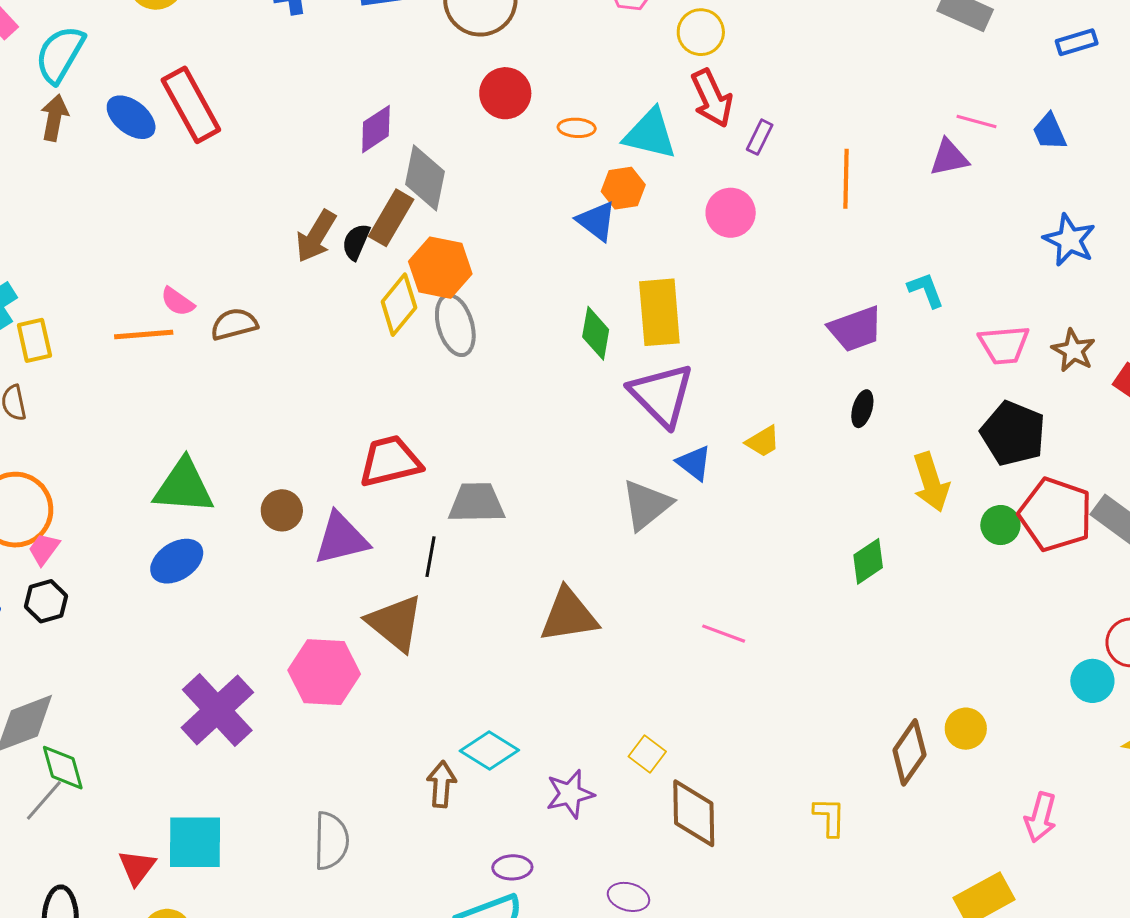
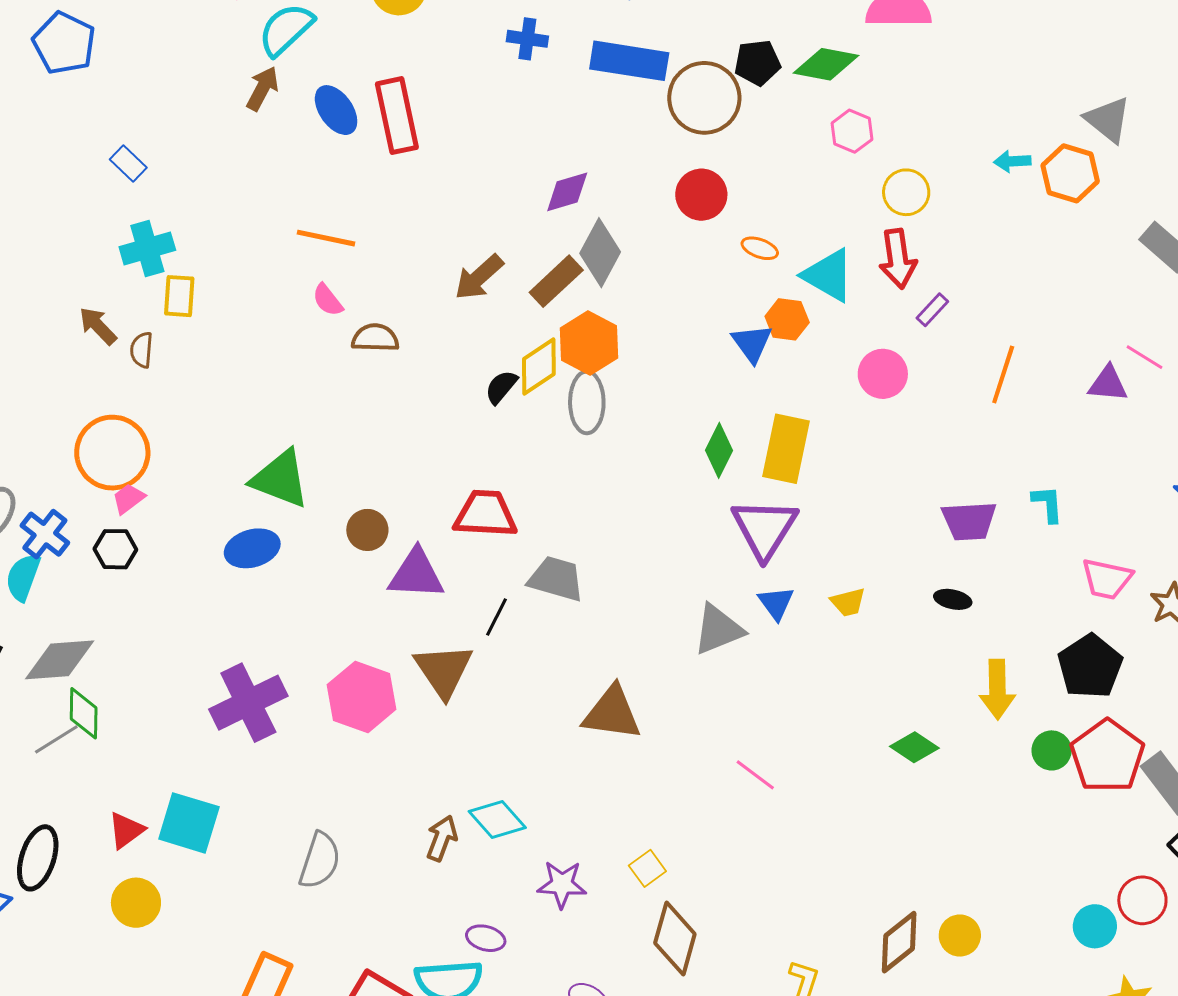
black semicircle: (356, 242) -> (501, 387), moved
orange line: (144, 335) -> (326, 238), moved
black ellipse: (862, 409) -> (953, 599), turned 69
green diamond: (868, 561) -> (914, 747), turned 51

